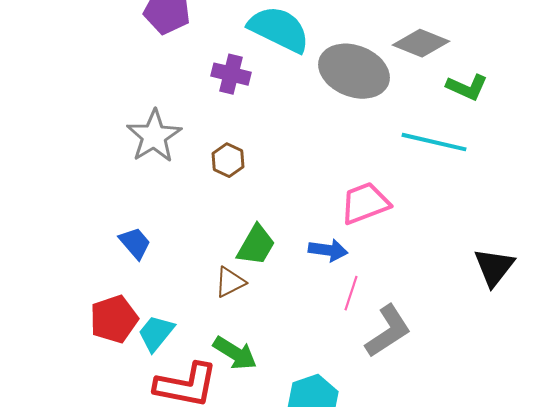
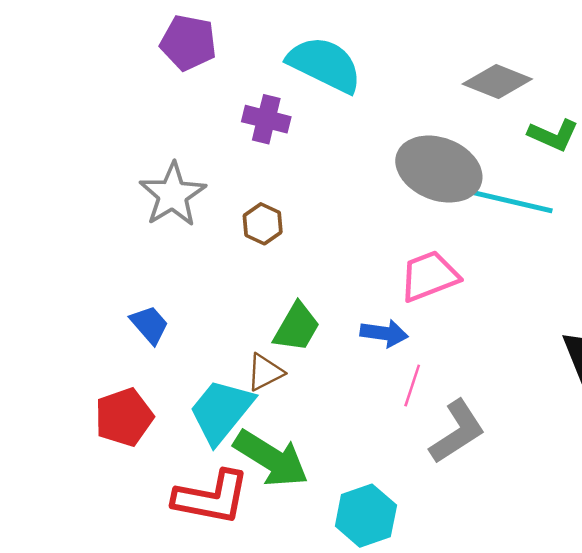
gray ellipse: (354, 71) -> (439, 169), moved
cyan trapezoid: (156, 333) -> (221, 411), moved, size x1.5
green arrow: (235, 353) -> (271, 459), size x1.4

